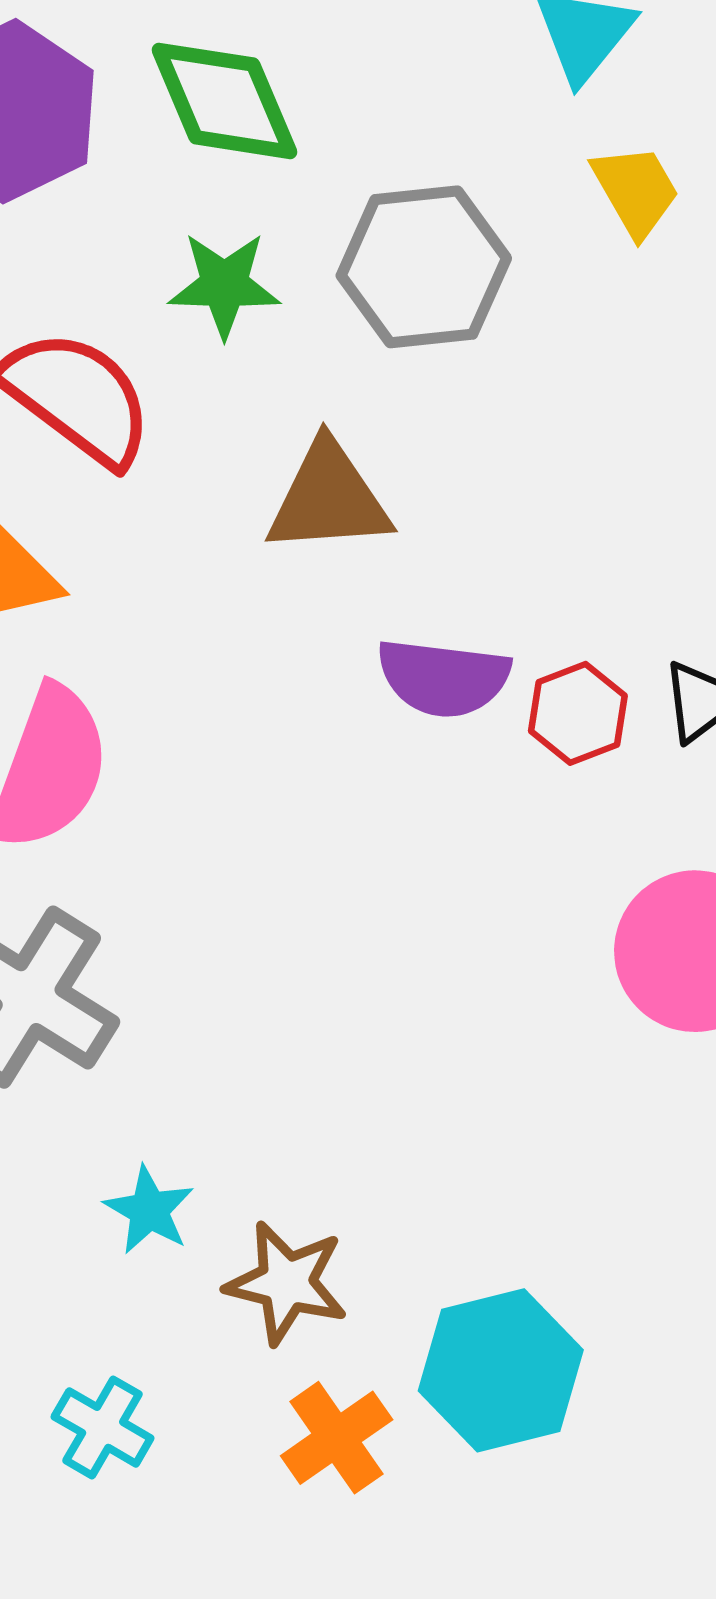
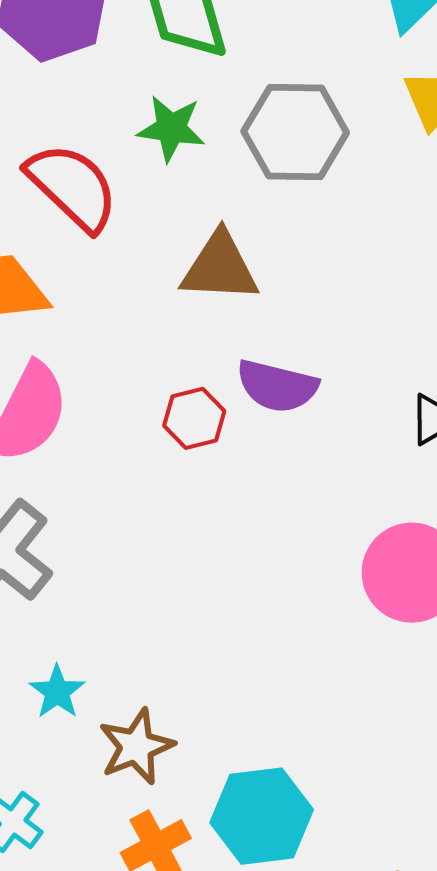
red hexagon: (578, 713) -> (194, 418), moved
brown star: (287, 1283) -> (136, 747), turned 30

